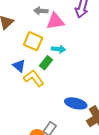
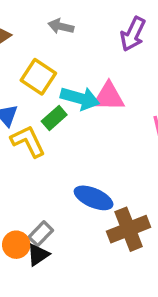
pink triangle: (55, 21) -> (109, 97), moved
cyan arrow: (58, 49) -> (80, 98), size x1.5

